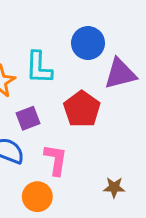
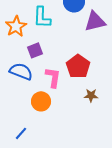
red pentagon: (82, 109) -> (78, 66), moved

